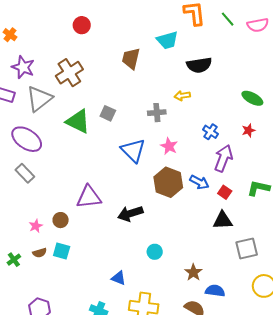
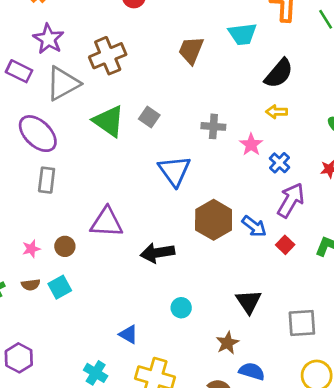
black semicircle: (199, 65) -> (279, 73), turned -50
yellow arrow: (182, 96) -> (277, 112), moved
pink star: (169, 146) -> (251, 145), moved
gray rectangle: (25, 173) -> (47, 180), moved, turned 42
black triangle: (223, 220) -> (249, 302), moved, turned 50
cyan square: (62, 251) -> (60, 287), turned 36

